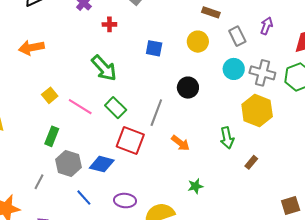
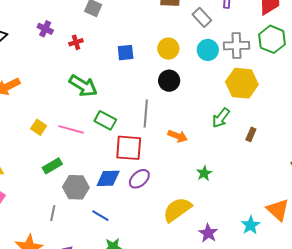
yellow circle: (198, 42) -> (168, 49), moved
green rectangle: (52, 136) -> (52, 166), turned 54
green arrow: (227, 138) -> (221, 118), turned 65
purple ellipse: (125, 201) -> (139, 179), moved, turned -30

